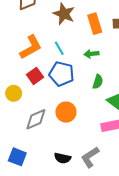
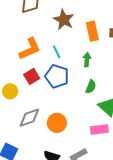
green arrow: (91, 54) -> (87, 60), turned 96
orange circle: (66, 112) -> (57, 123), moved

